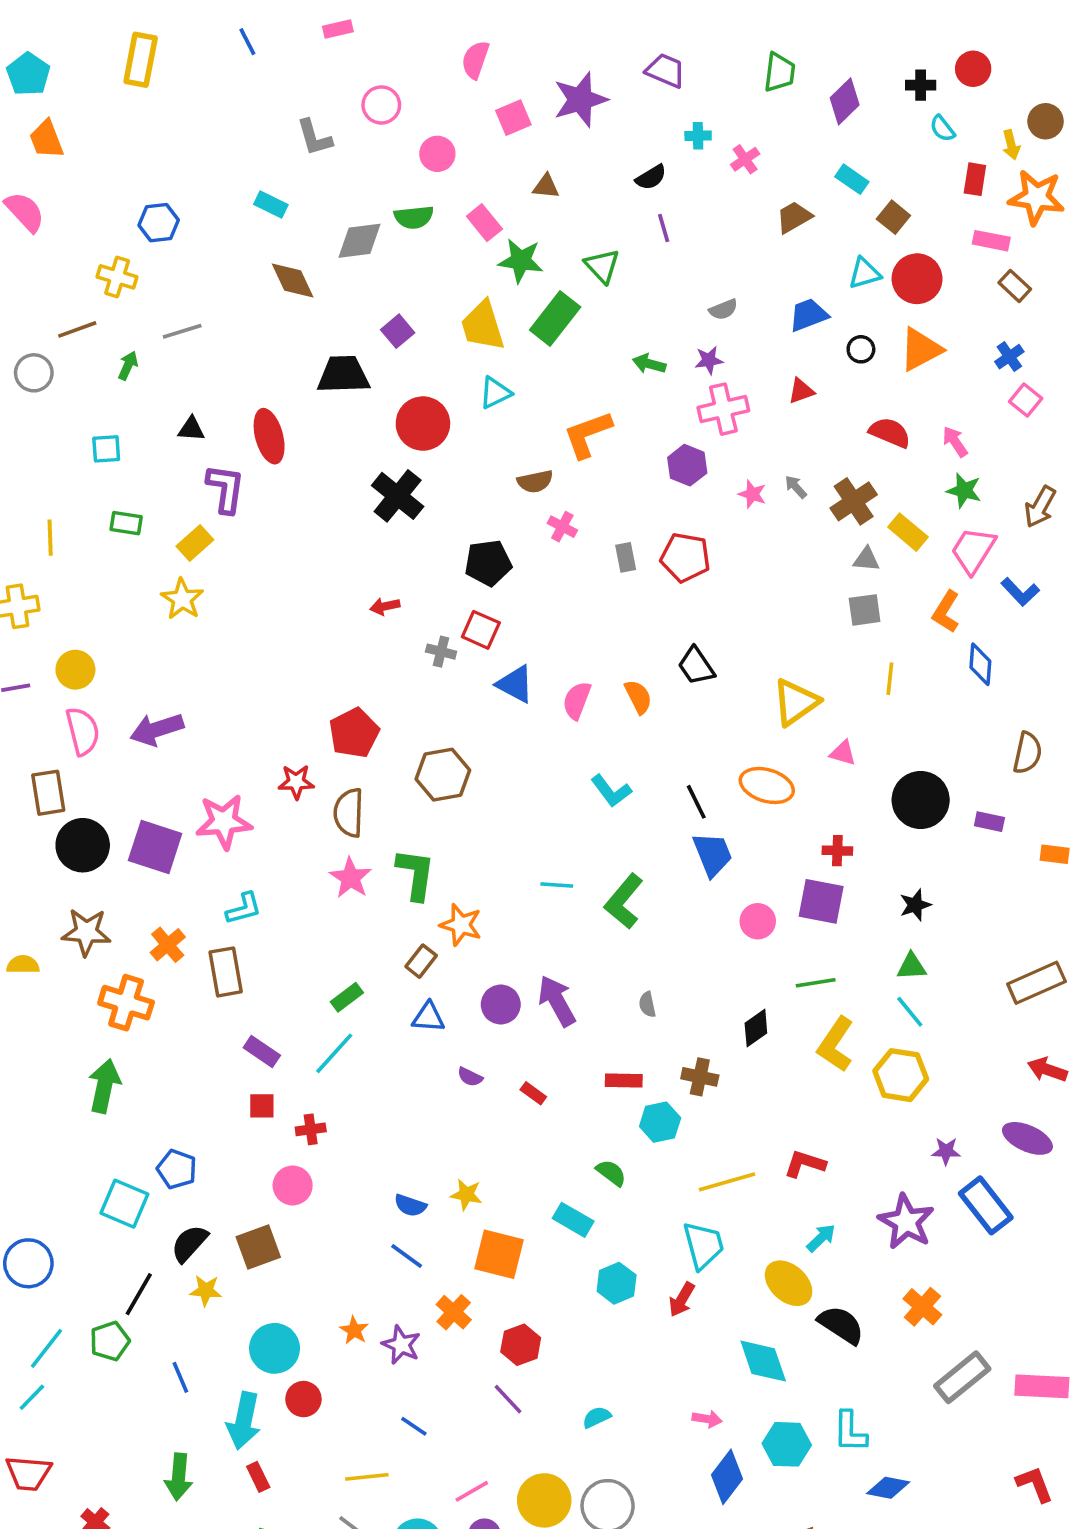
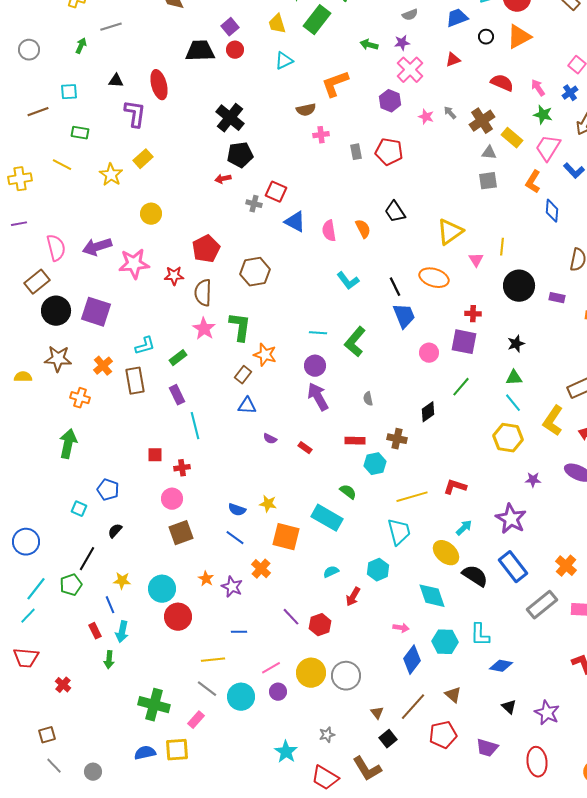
yellow trapezoid: (483, 326) -> (277, 24), size x0.7
brown line: (77, 329) -> (38, 112), moved
blue cross: (1009, 357) -> (570, 93), moved
pink cross: (723, 409) -> (410, 70), turned -32
red circle: (423, 424) -> (235, 50), moved, size x0.6
pink cross: (562, 527) -> (321, 135), turned -35
yellow line: (50, 538) -> (62, 165), moved, turned -60
yellow rectangle: (195, 543) -> (143, 159), moved
black pentagon: (488, 563) -> (240, 155), moved
yellow circle: (75, 670) -> (151, 214), moved
yellow line: (890, 679) -> (502, 247), moved
pink semicircle: (577, 700) -> (329, 231), turned -30
pink triangle: (843, 753) -> (476, 260), turned 42
brown rectangle: (48, 793) -> (37, 282), turned 60
pink star: (224, 822) -> (134, 264), moved
green line: (816, 983) -> (461, 387), turned -40
green rectangle: (347, 997) -> (178, 358), moved
orange cross: (126, 1003) -> (80, 398), size x0.7
purple circle: (501, 1004) -> (315, 366), moved
yellow L-shape: (836, 1044) -> (553, 421), moved
purple rectangle: (262, 1052) -> (177, 395), moved, turned 30
cyan line: (334, 1053) -> (195, 426), turned -56
cyan square: (124, 1204) -> (79, 509), size x0.6
blue rectangle: (986, 1205) -> (513, 567), moved
cyan rectangle: (573, 1220) -> (327, 518), size x1.4
black semicircle: (189, 1243) -> (115, 531), size x0.7
brown square: (258, 1247) -> (181, 533), moved
cyan hexagon: (617, 1283) -> (378, 570), moved
yellow star: (206, 1290) -> (122, 581), moved
red arrow: (682, 1300) -> (353, 597), moved
orange cross: (922, 1307) -> (566, 566), moved
red hexagon: (521, 1345) -> (320, 625), moved
red circle: (303, 1399) -> (178, 617), size x1.4
cyan semicircle: (597, 1417) -> (331, 572), moved
cyan arrow: (244, 1421) -> (122, 632), moved, size x0.7
blue line: (414, 1426) -> (239, 632), turned -35
green arrow: (179, 1477) -> (109, 660), size x0.7
red rectangle: (258, 1477) -> (95, 631), moved

